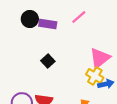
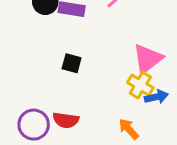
black square: (48, 61) -> (72, 63), turned -32

